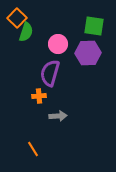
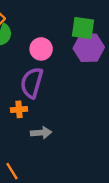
purple hexagon: (88, 53) -> (89, 48), moved

